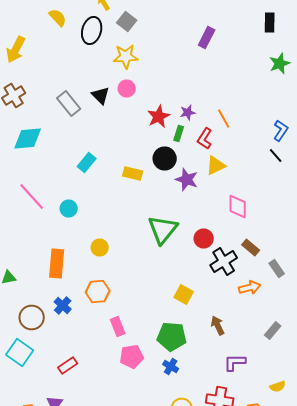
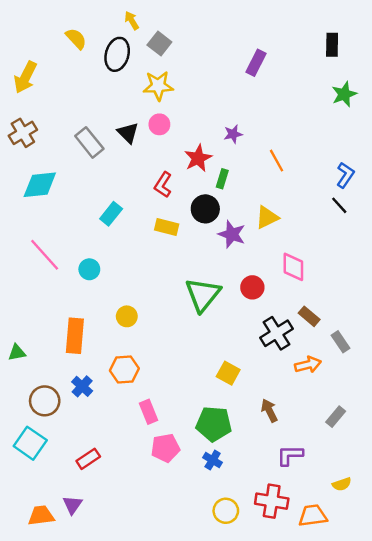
purple star: (188, 112) -> (233, 134), moved
red L-shape: (205, 138) -> (163, 185), moved
red circle: (204, 238) -> (252, 287), moved

